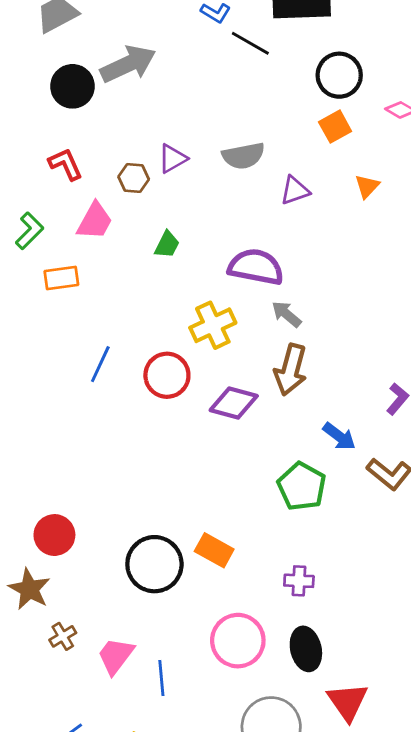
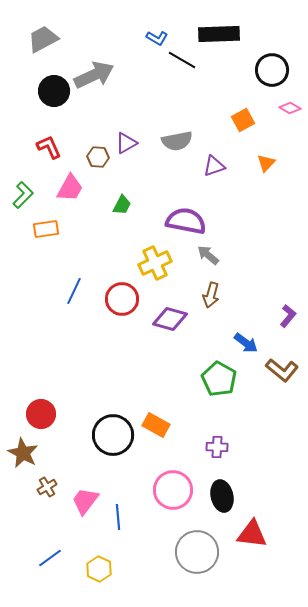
black circle: (339, 75) -> (272, 70), moved
brown arrow: (291, 370) -> (211, 295), size x0.7
red triangle: (348, 702) -> (252, 534), turned -48

